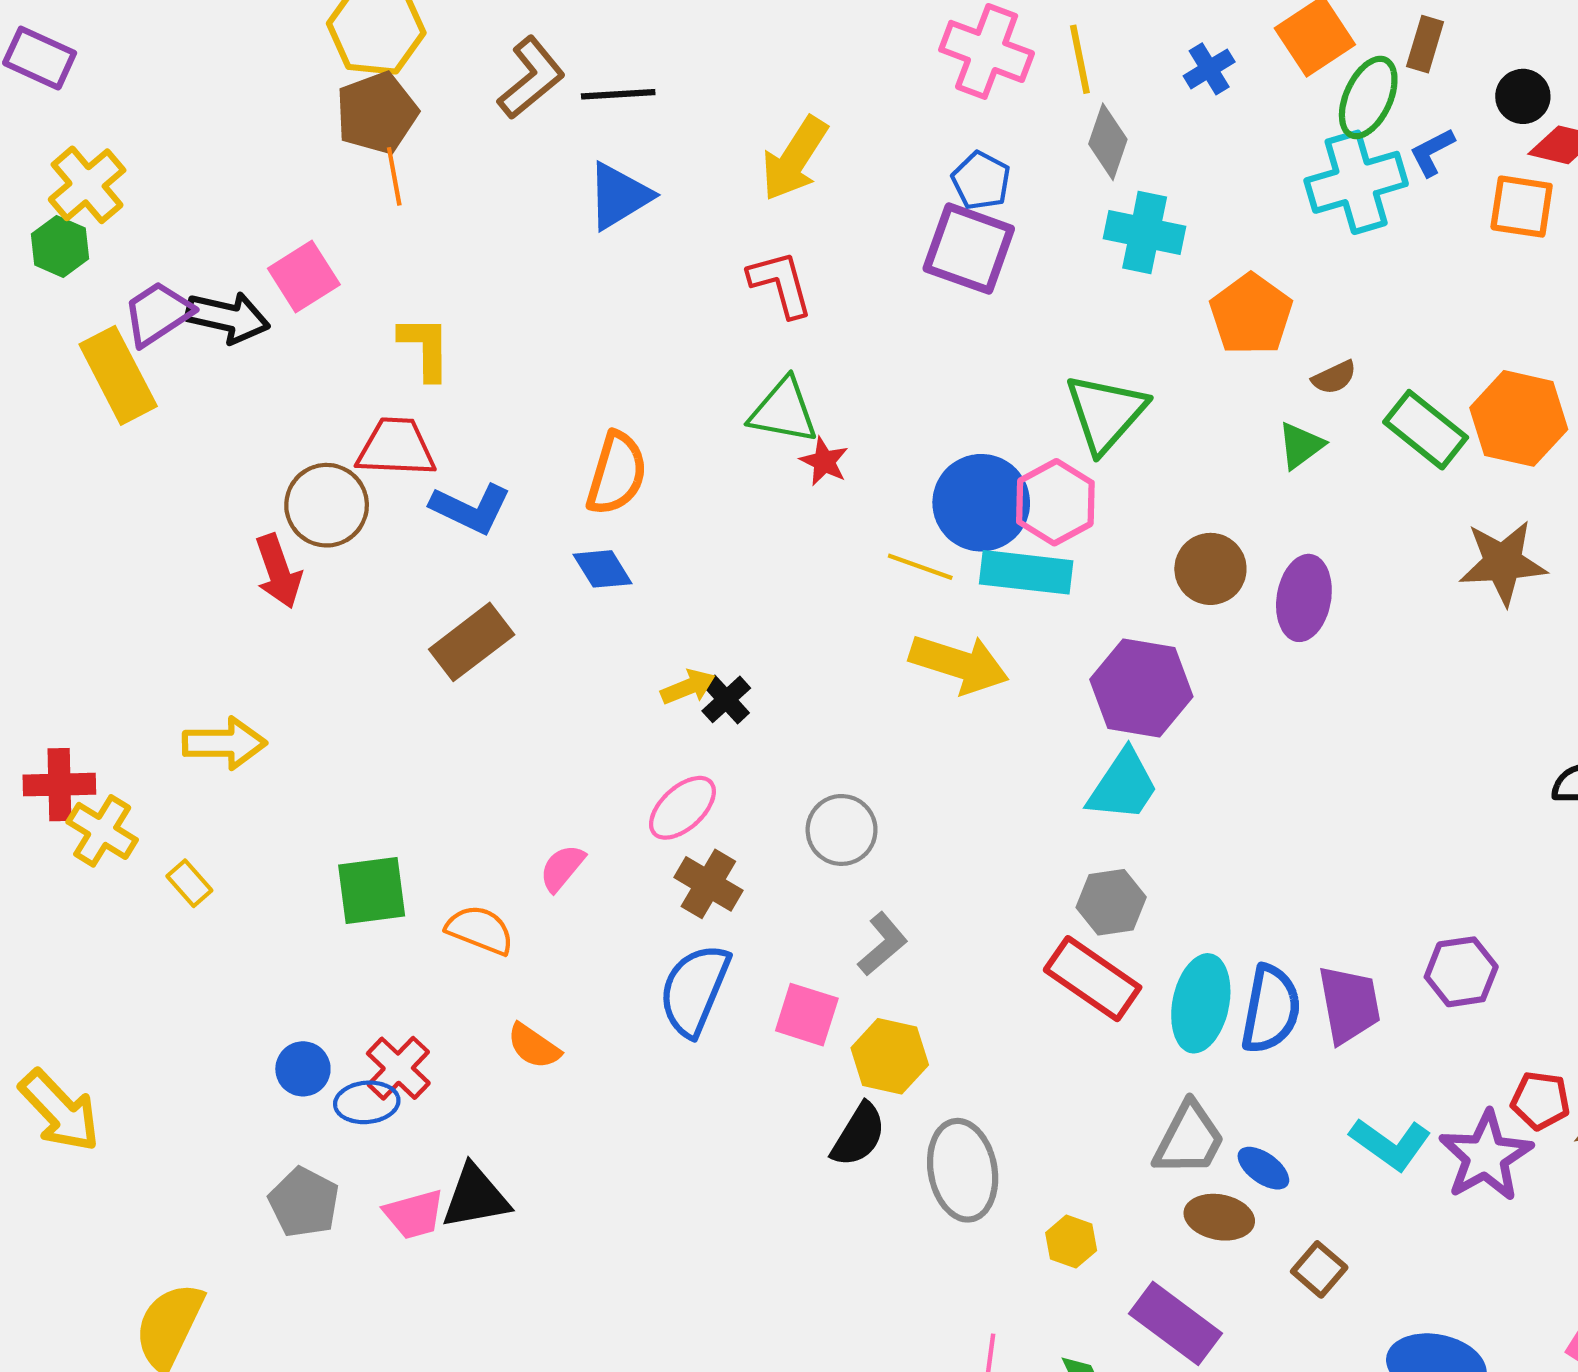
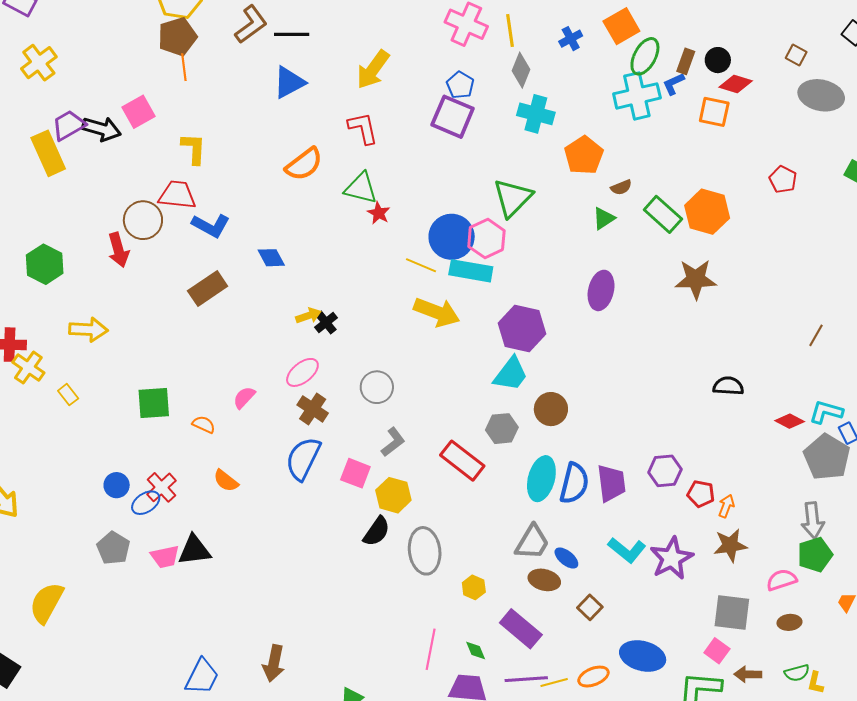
brown rectangle: (1425, 44) -> (686, 61), moved
green hexagon: (60, 246) -> (45, 264), moved, size x1.4
orange semicircle: (617, 473) -> (304, 164), moved, turned 33
brown circle: (1210, 569) -> (551, 409), moved
orange semicircle: (480, 930) -> (204, 424), size x0.7
red rectangle: (1093, 979) -> (462, 461), moved
red pentagon: (1540, 1101) -> (701, 494), moved
blue ellipse: (367, 1102) -> (146, 503), turned -32

